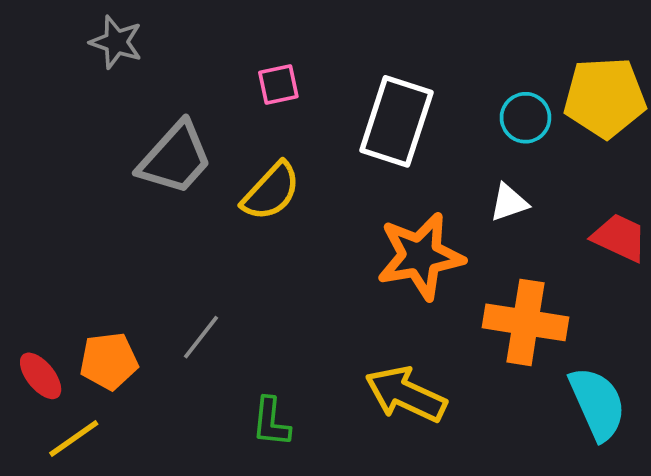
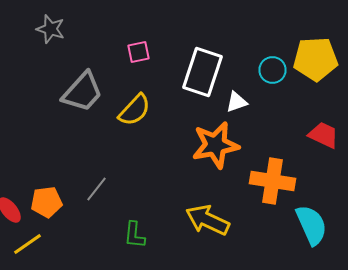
white triangle: (509, 203) -> (236, 102), moved

